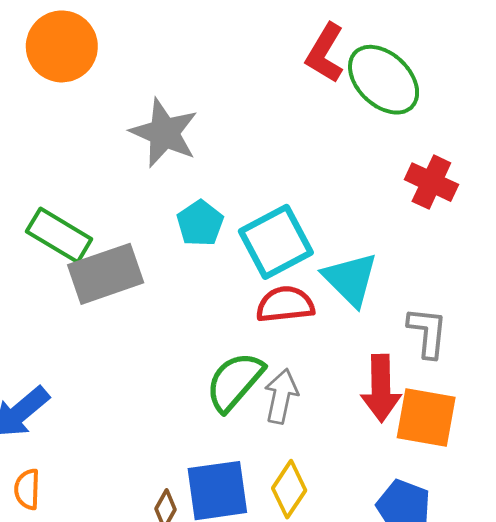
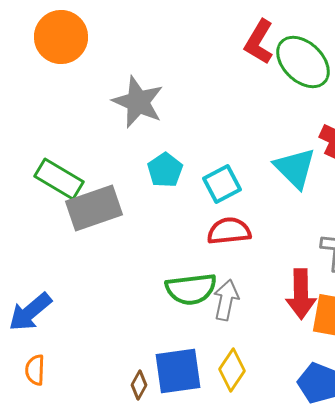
cyan square: (276, 242) -> (222, 184), size x0.7
cyan triangle: (350, 279) -> (295, 168), moved
green semicircle: (235, 382) -> (191, 289), turned -138

